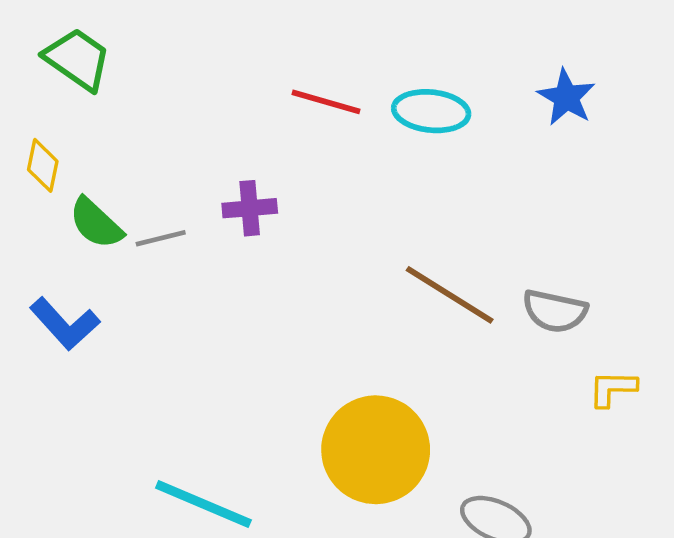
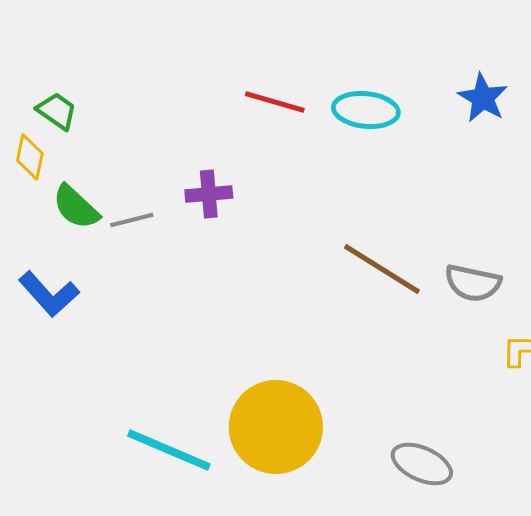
green trapezoid: (77, 59) -> (57, 111), moved, size x0.7
yellow circle: (376, 450) -> (276, 427), moved

